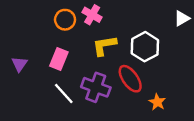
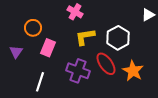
orange circle: (65, 20) -> (33, 28), moved
white line: (64, 93) -> (40, 82), moved, turned 60
orange star: (157, 102) -> (133, 71), moved, size x1.5

